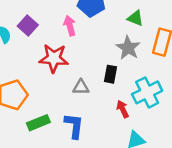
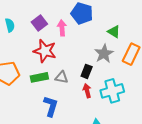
purple square: (28, 25) -> (39, 23), moved
red arrow: (123, 109) -> (87, 91), moved
green rectangle: (38, 123) -> (39, 77), moved

